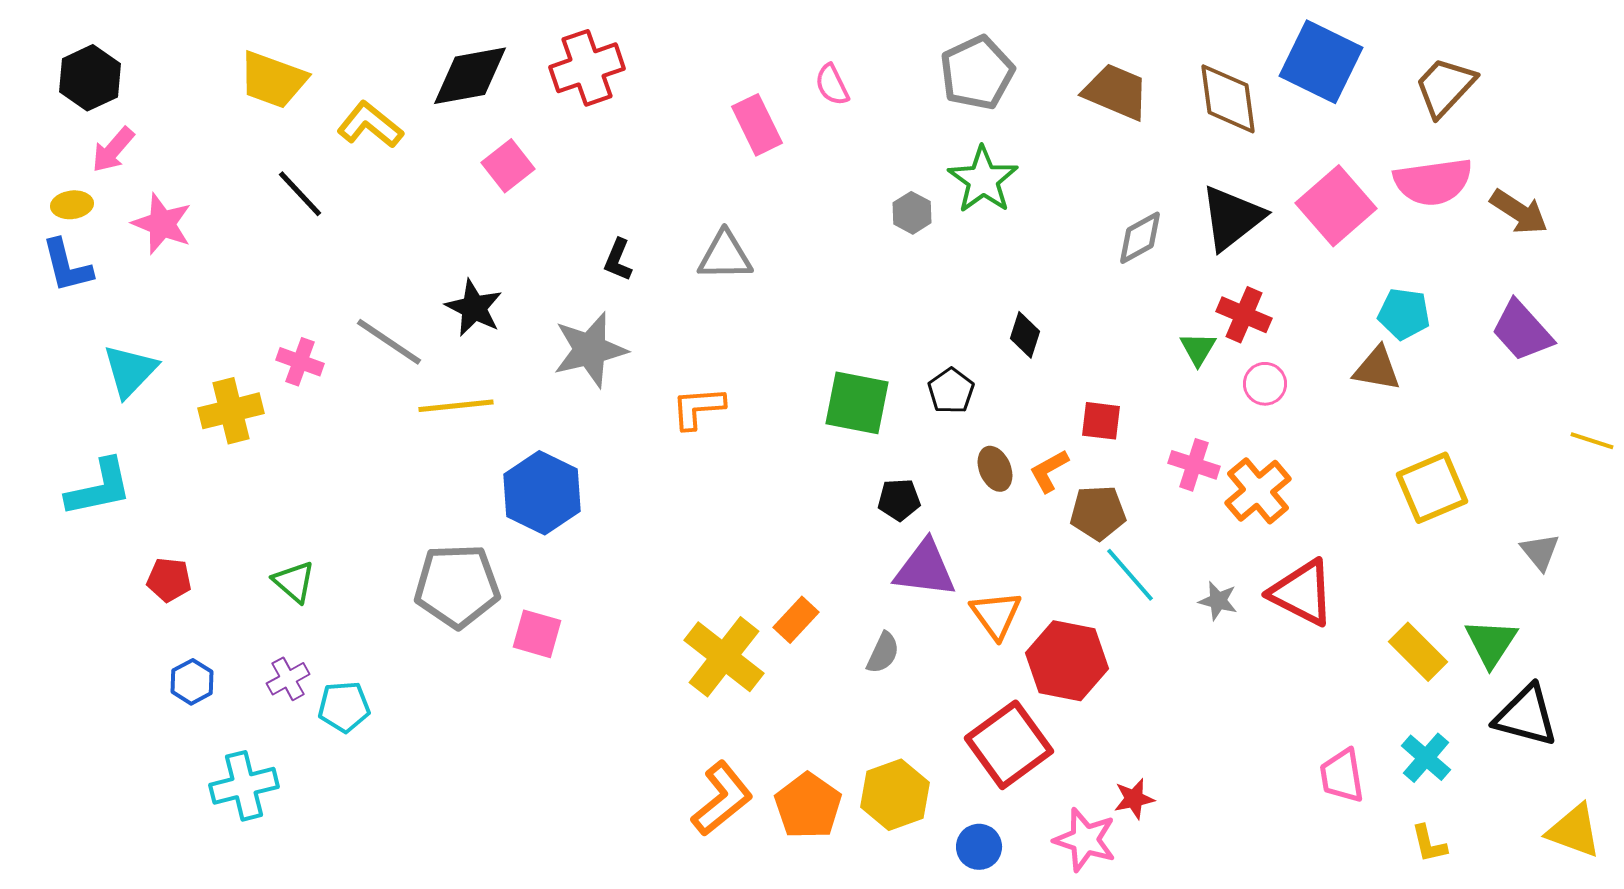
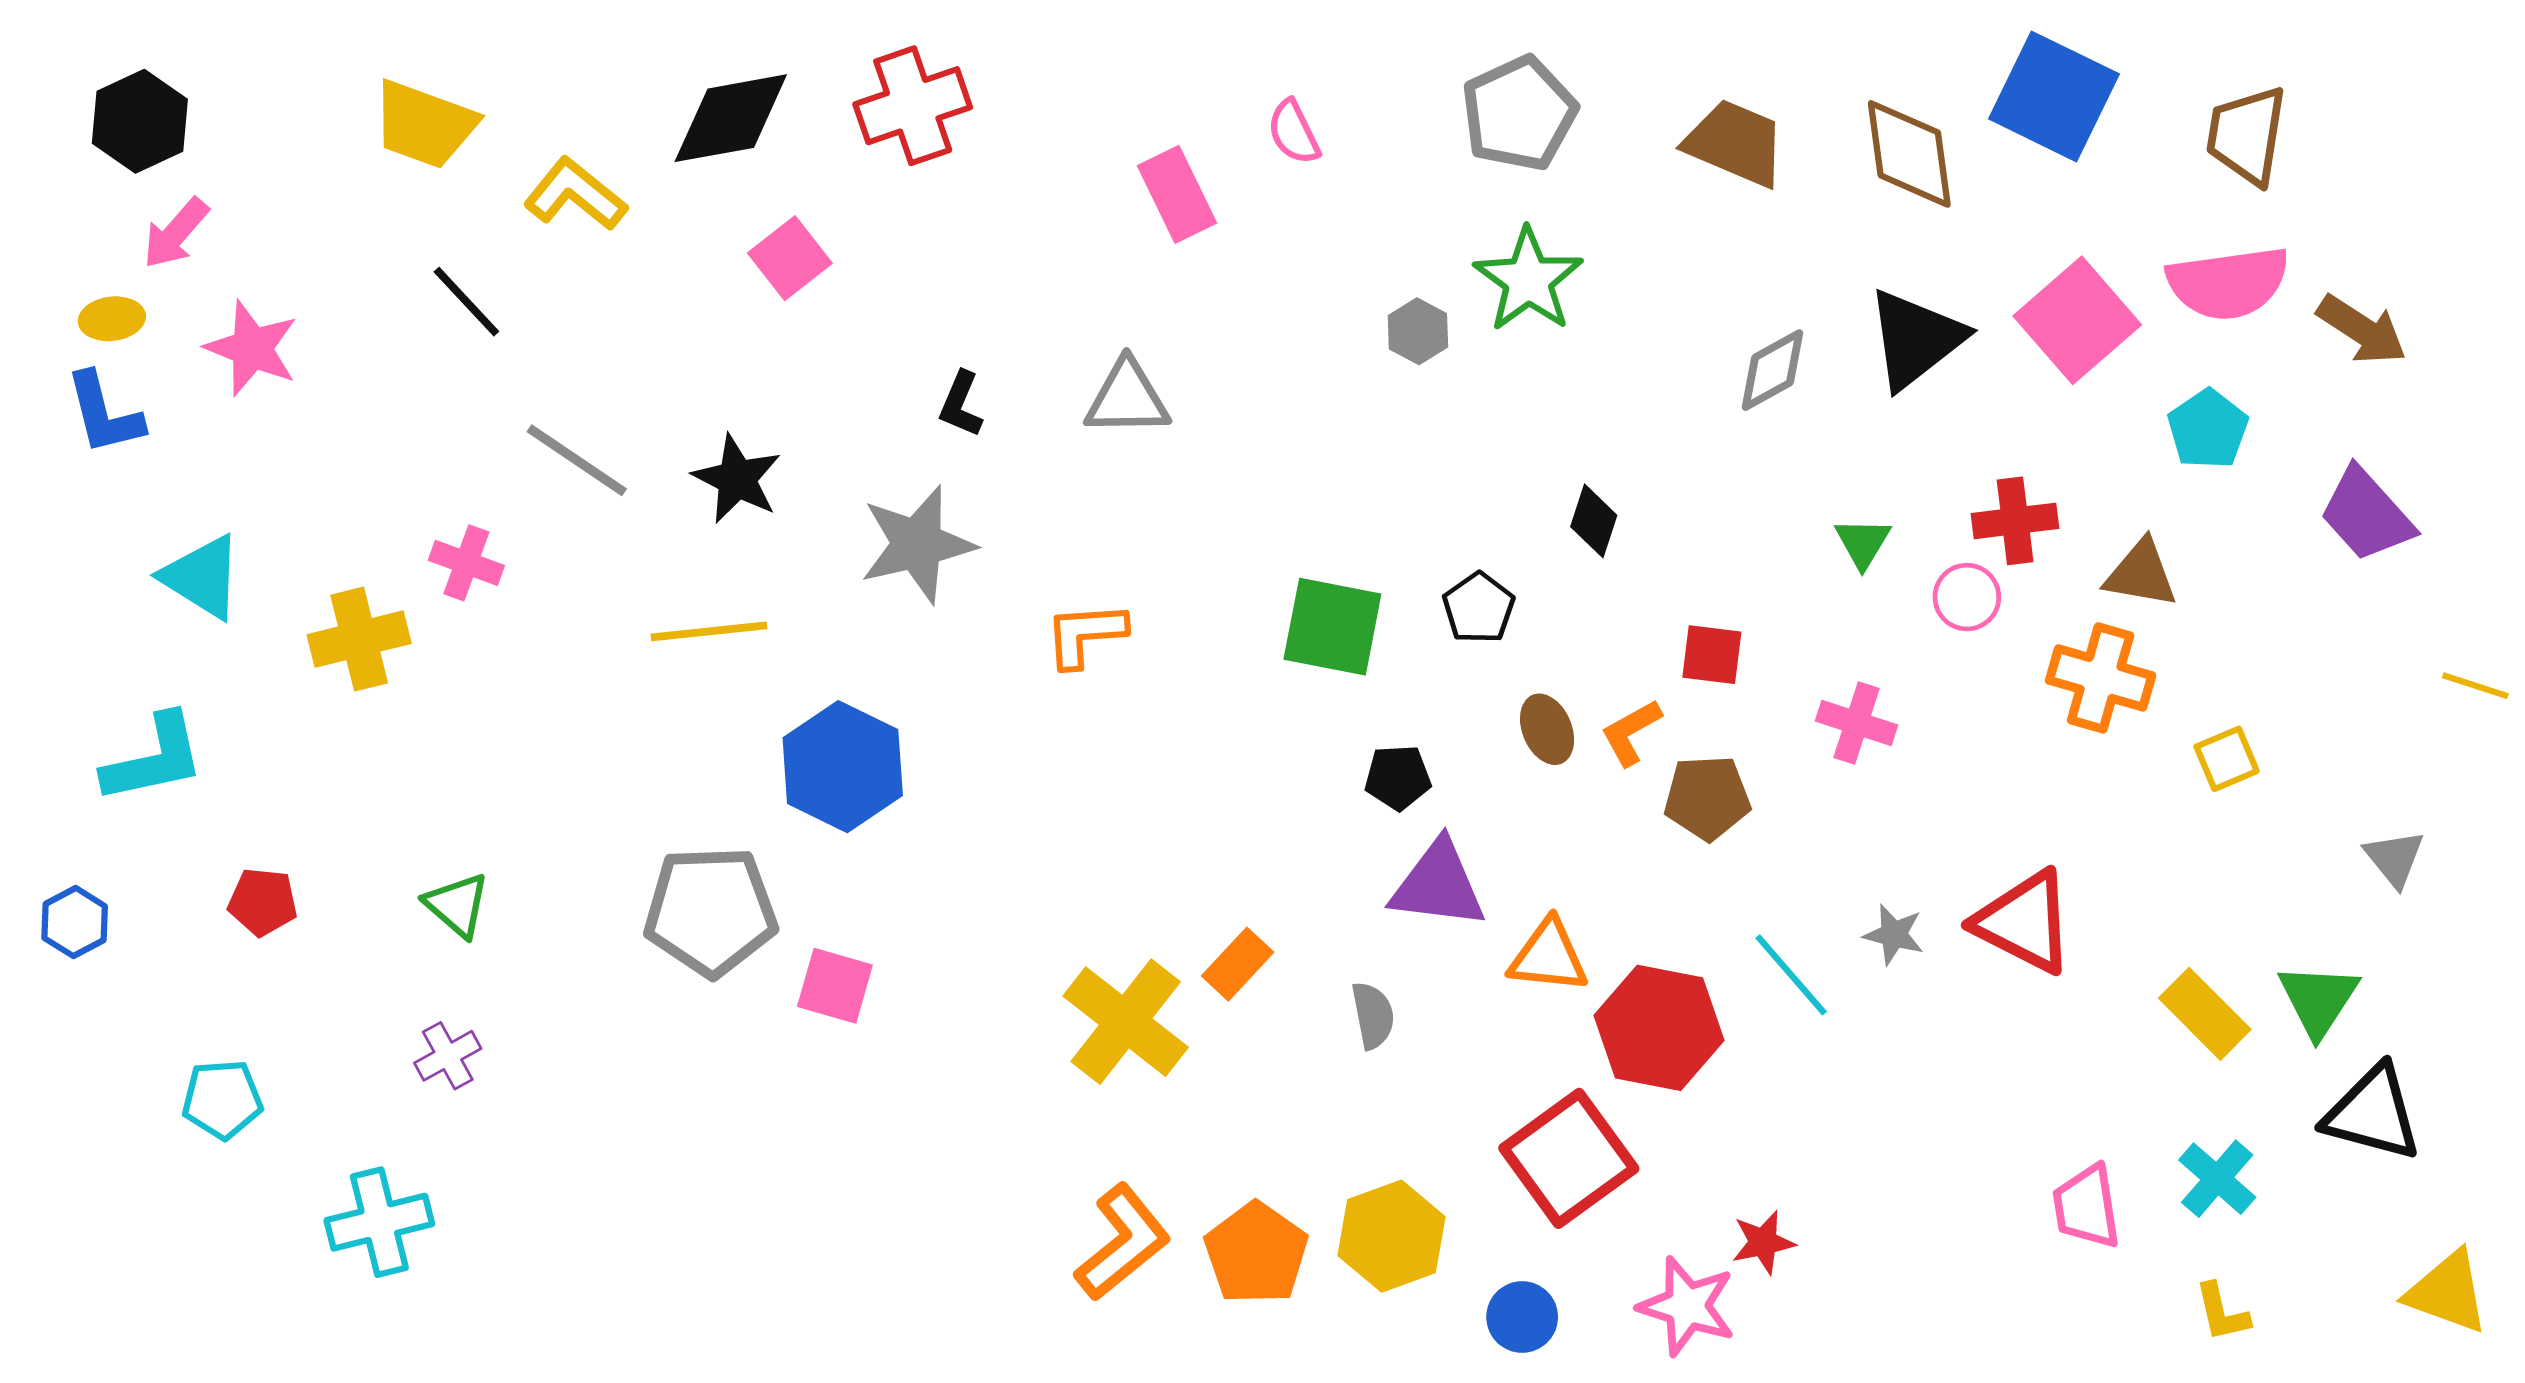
brown trapezoid: (1445, 87) -> (2247, 135), turned -34
cyan pentagon: (1404, 314) -> (2208, 429), moved, turned 30
red cross: (1244, 315) -> (2015, 521), moved, turned -30
gray line: (389, 342) -> (577, 460), moved
cyan triangle: (130, 371) -> (202, 577), turned -42
yellow square: (1432, 488) -> (2227, 759), size x0.6
orange cross: (1258, 491) -> (2101, 678), moved, turned -34
cyan line: (1130, 575) -> (1791, 975), moved
orange triangle: (996, 615) -> (1549, 956), turned -48
gray semicircle: (883, 653) -> (1373, 1015), turned -36
blue hexagon: (192, 682) -> (75, 922), moved
cyan pentagon: (344, 707) -> (222, 1099), moved

